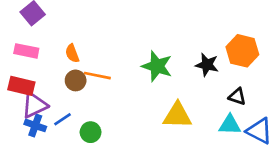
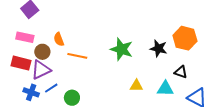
brown circle: (76, 80) -> (42, 52), moved
purple triangle: (34, 105) -> (41, 70), moved
yellow triangle: (177, 115) -> (136, 86), size x0.6
cyan triangle: (230, 125) -> (165, 89), moved

